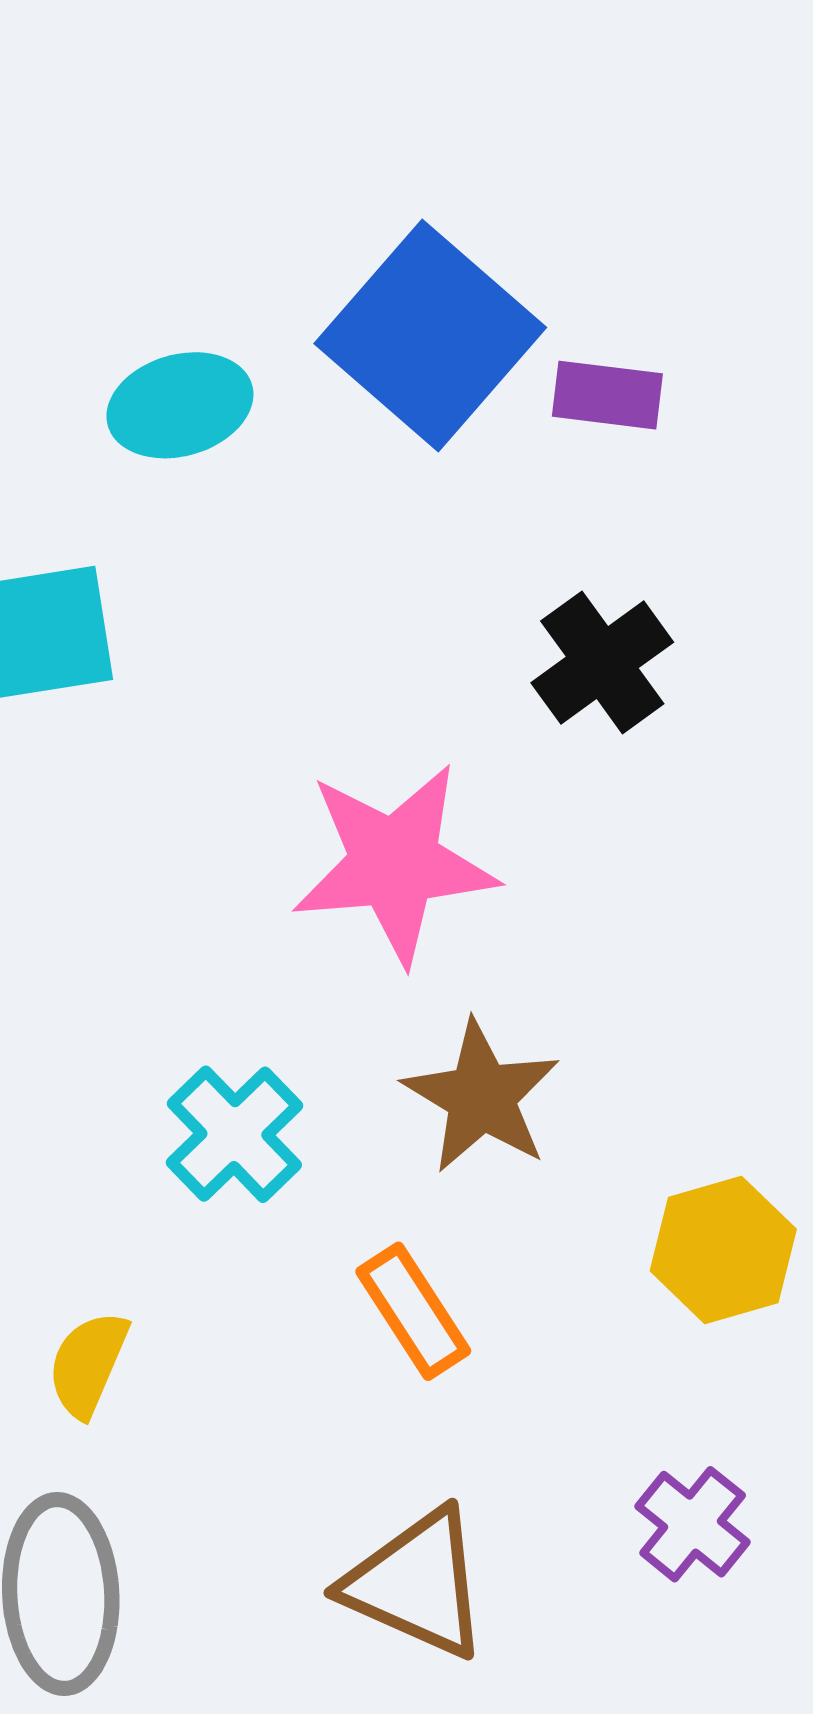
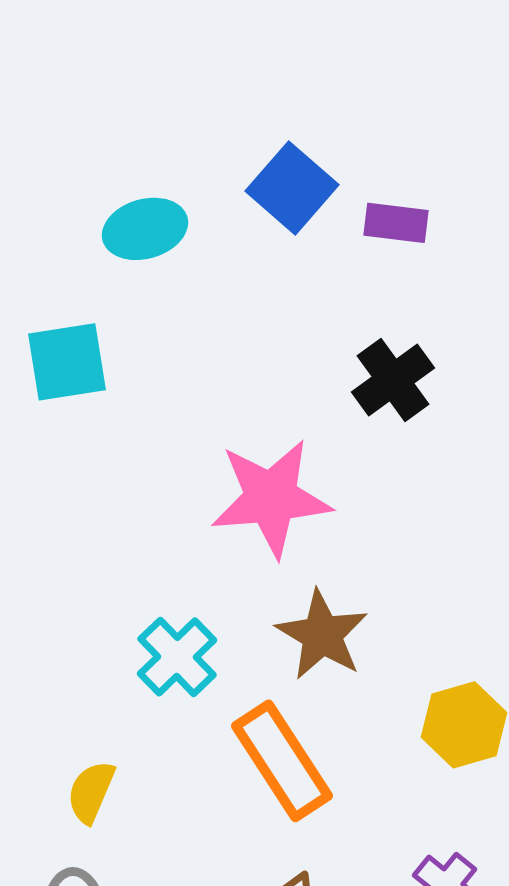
blue square: (430, 335) -> (292, 188), size x0.7
orange rectangle: (413, 1311) -> (282, 761), size x1.5

